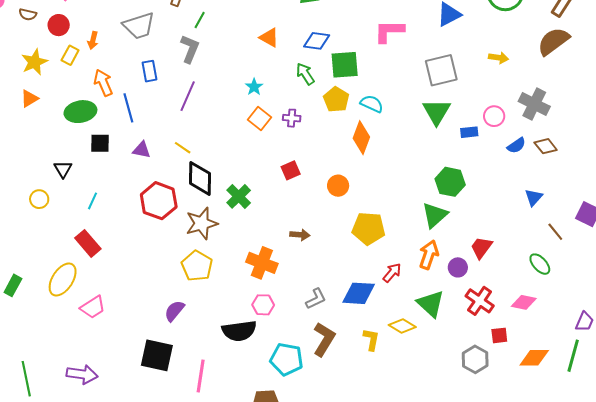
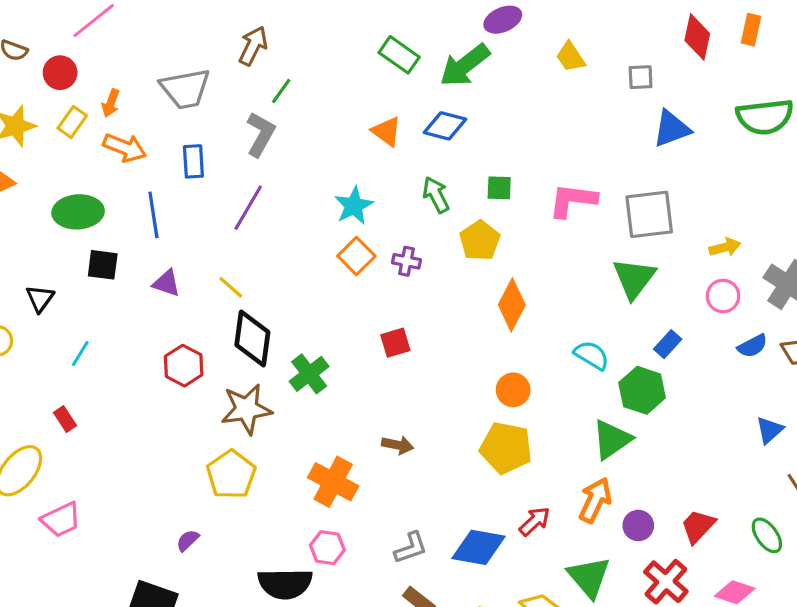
pink L-shape: (389, 31) -> (573, 200), moved
blue diamond: (317, 41) -> (445, 126), moved
yellow arrow: (499, 58) -> (725, 247), moved, turned -30
green square: (345, 65) -> (499, 188), size x0.6
orange arrow: (103, 83) -> (125, 148), moved, turned 128
cyan star: (254, 87) -> (354, 206), size x1.4
cyan semicircle: (372, 104) -> (592, 355), moved
blue rectangle: (469, 132) -> (668, 344), moved, turned -48
orange circle: (338, 186) -> (513, 390), moved
red hexagon: (159, 201) -> (184, 366), size x0.7
red rectangle: (88, 243) -> (65, 419), size x0.6
red trapezoid: (481, 248) -> (698, 526), moved
purple semicircle: (174, 311) -> (188, 540), size x0.7

